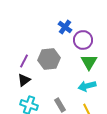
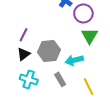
gray hexagon: (49, 59) -> (49, 51), moved
cyan arrow: (87, 86) -> (74, 60), moved

